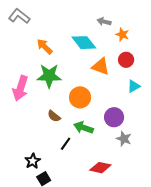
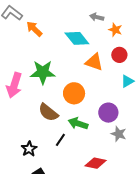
orange arrow: (45, 46) -> (34, 29), moved
brown semicircle: (54, 116) -> (48, 112), size x1.5
black star: (33, 161) -> (29, 149), moved

